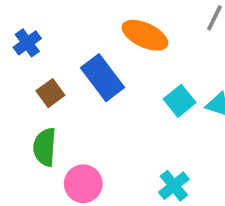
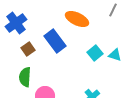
blue cross: (27, 43) -> (16, 23), size x1.5

